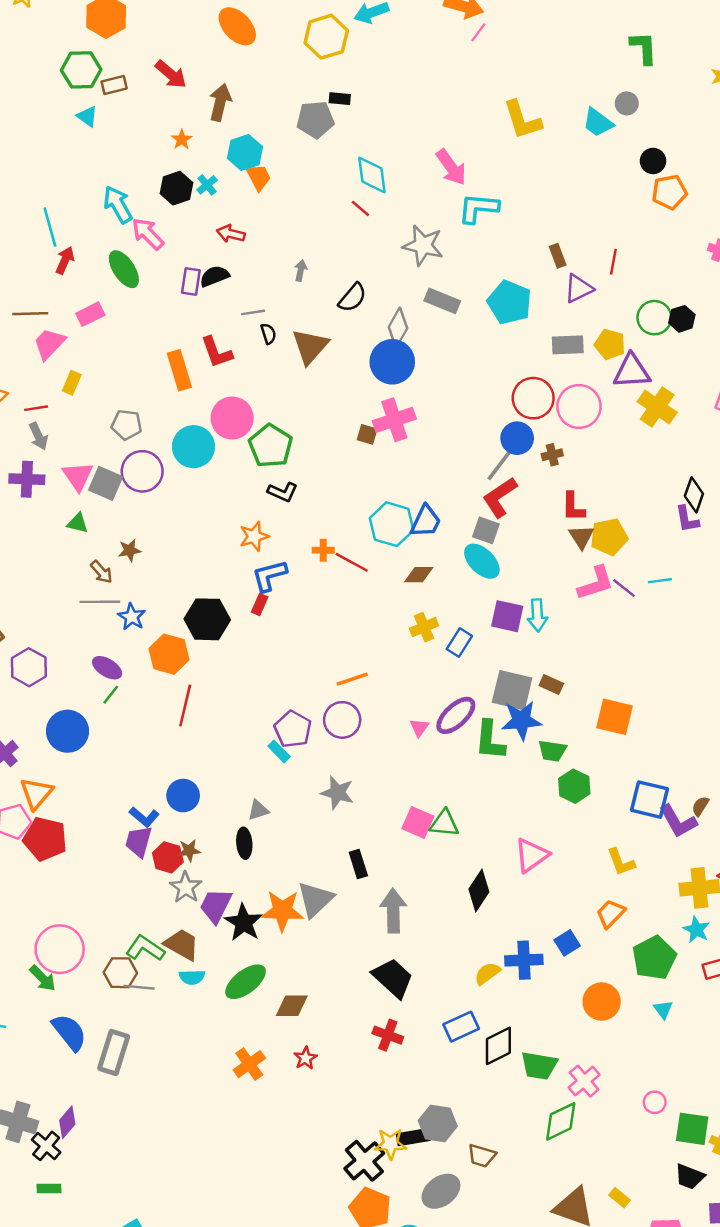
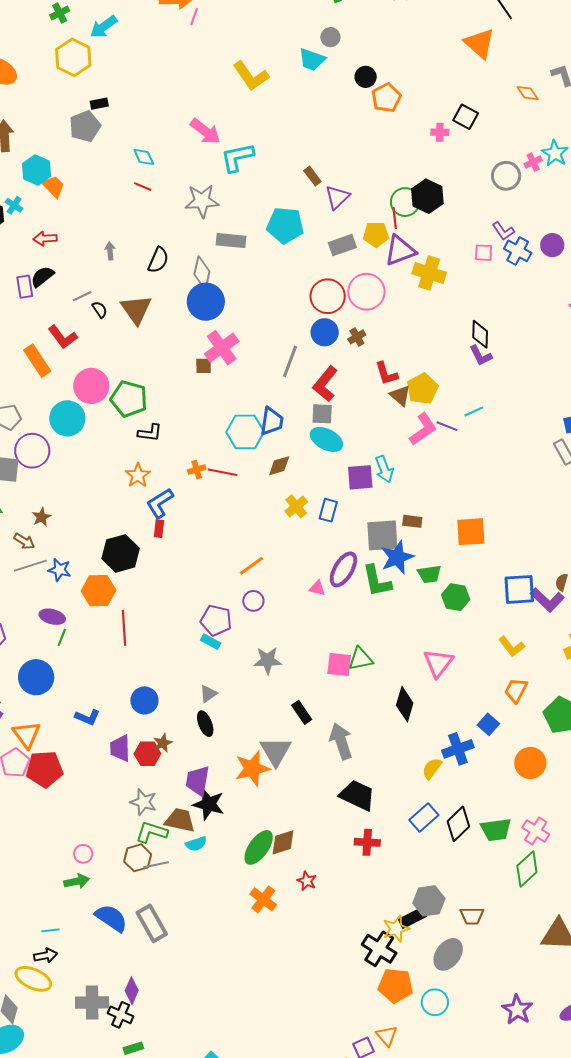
cyan diamond: (372, 175) -> (144, 157), size x0.7
red line: (613, 262) -> (395, 218), moved
black hexagon: (682, 319) -> (427, 196), size x1.5
gray line: (501, 464) -> (290, 361), moved
purple circle: (342, 720) -> (253, 601), size x0.7
pink triangle: (419, 728) -> (317, 588), turned -36
blue L-shape: (144, 817) -> (87, 717), moved
gray star: (186, 887) -> (143, 802), moved
black star: (244, 923) -> (209, 804), moved
pink circle: (60, 949) -> (83, 854), size x0.5
green arrow: (43, 978) -> (77, 881), turned -40
green ellipse: (246, 982) -> (259, 847), moved
gray rectangle: (114, 1052) -> (152, 923), turned -30

